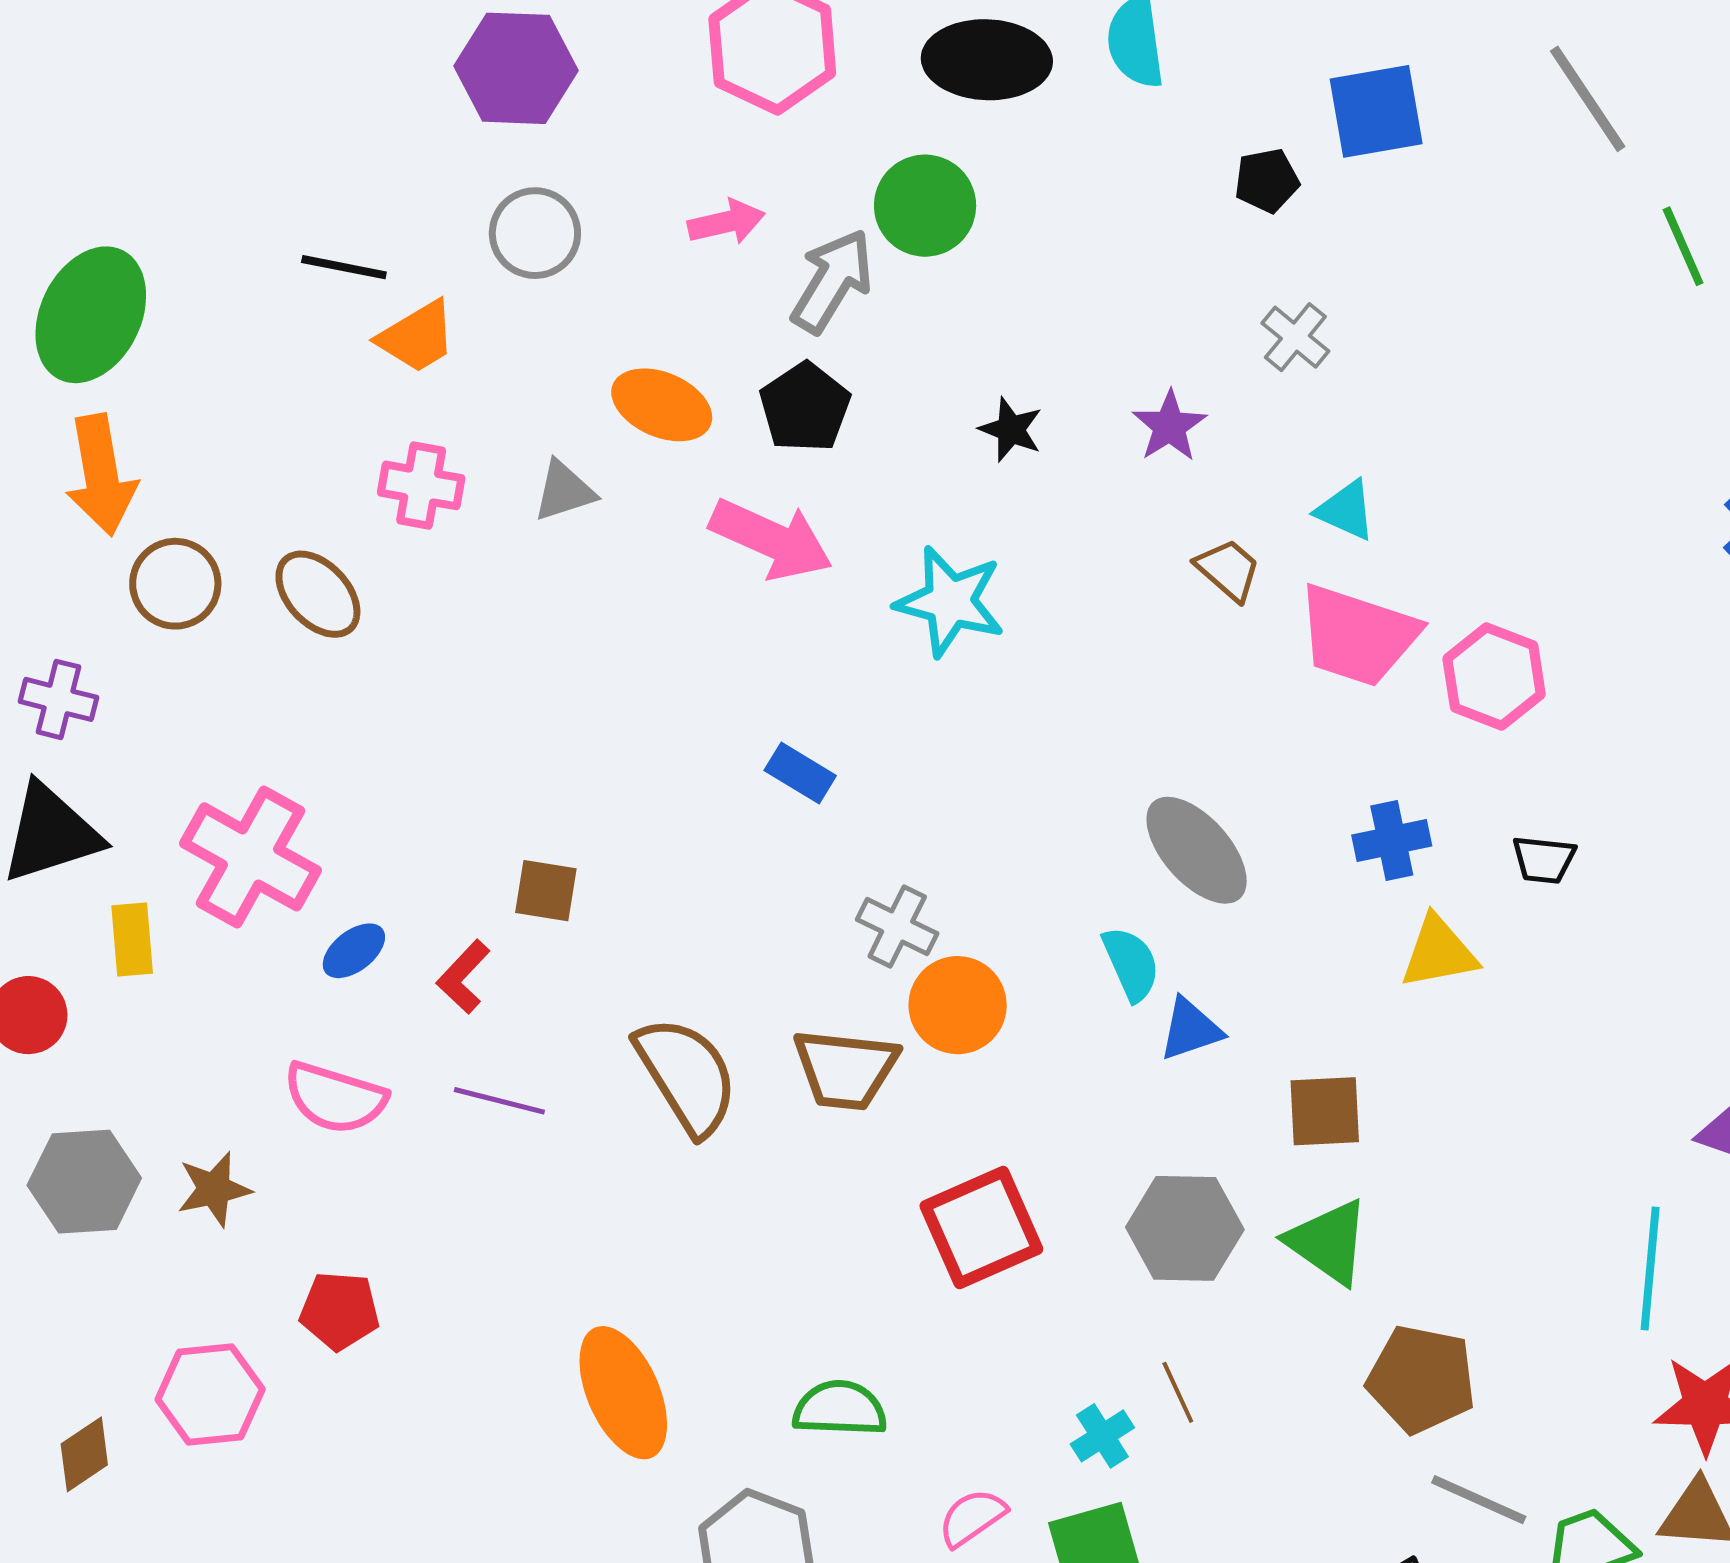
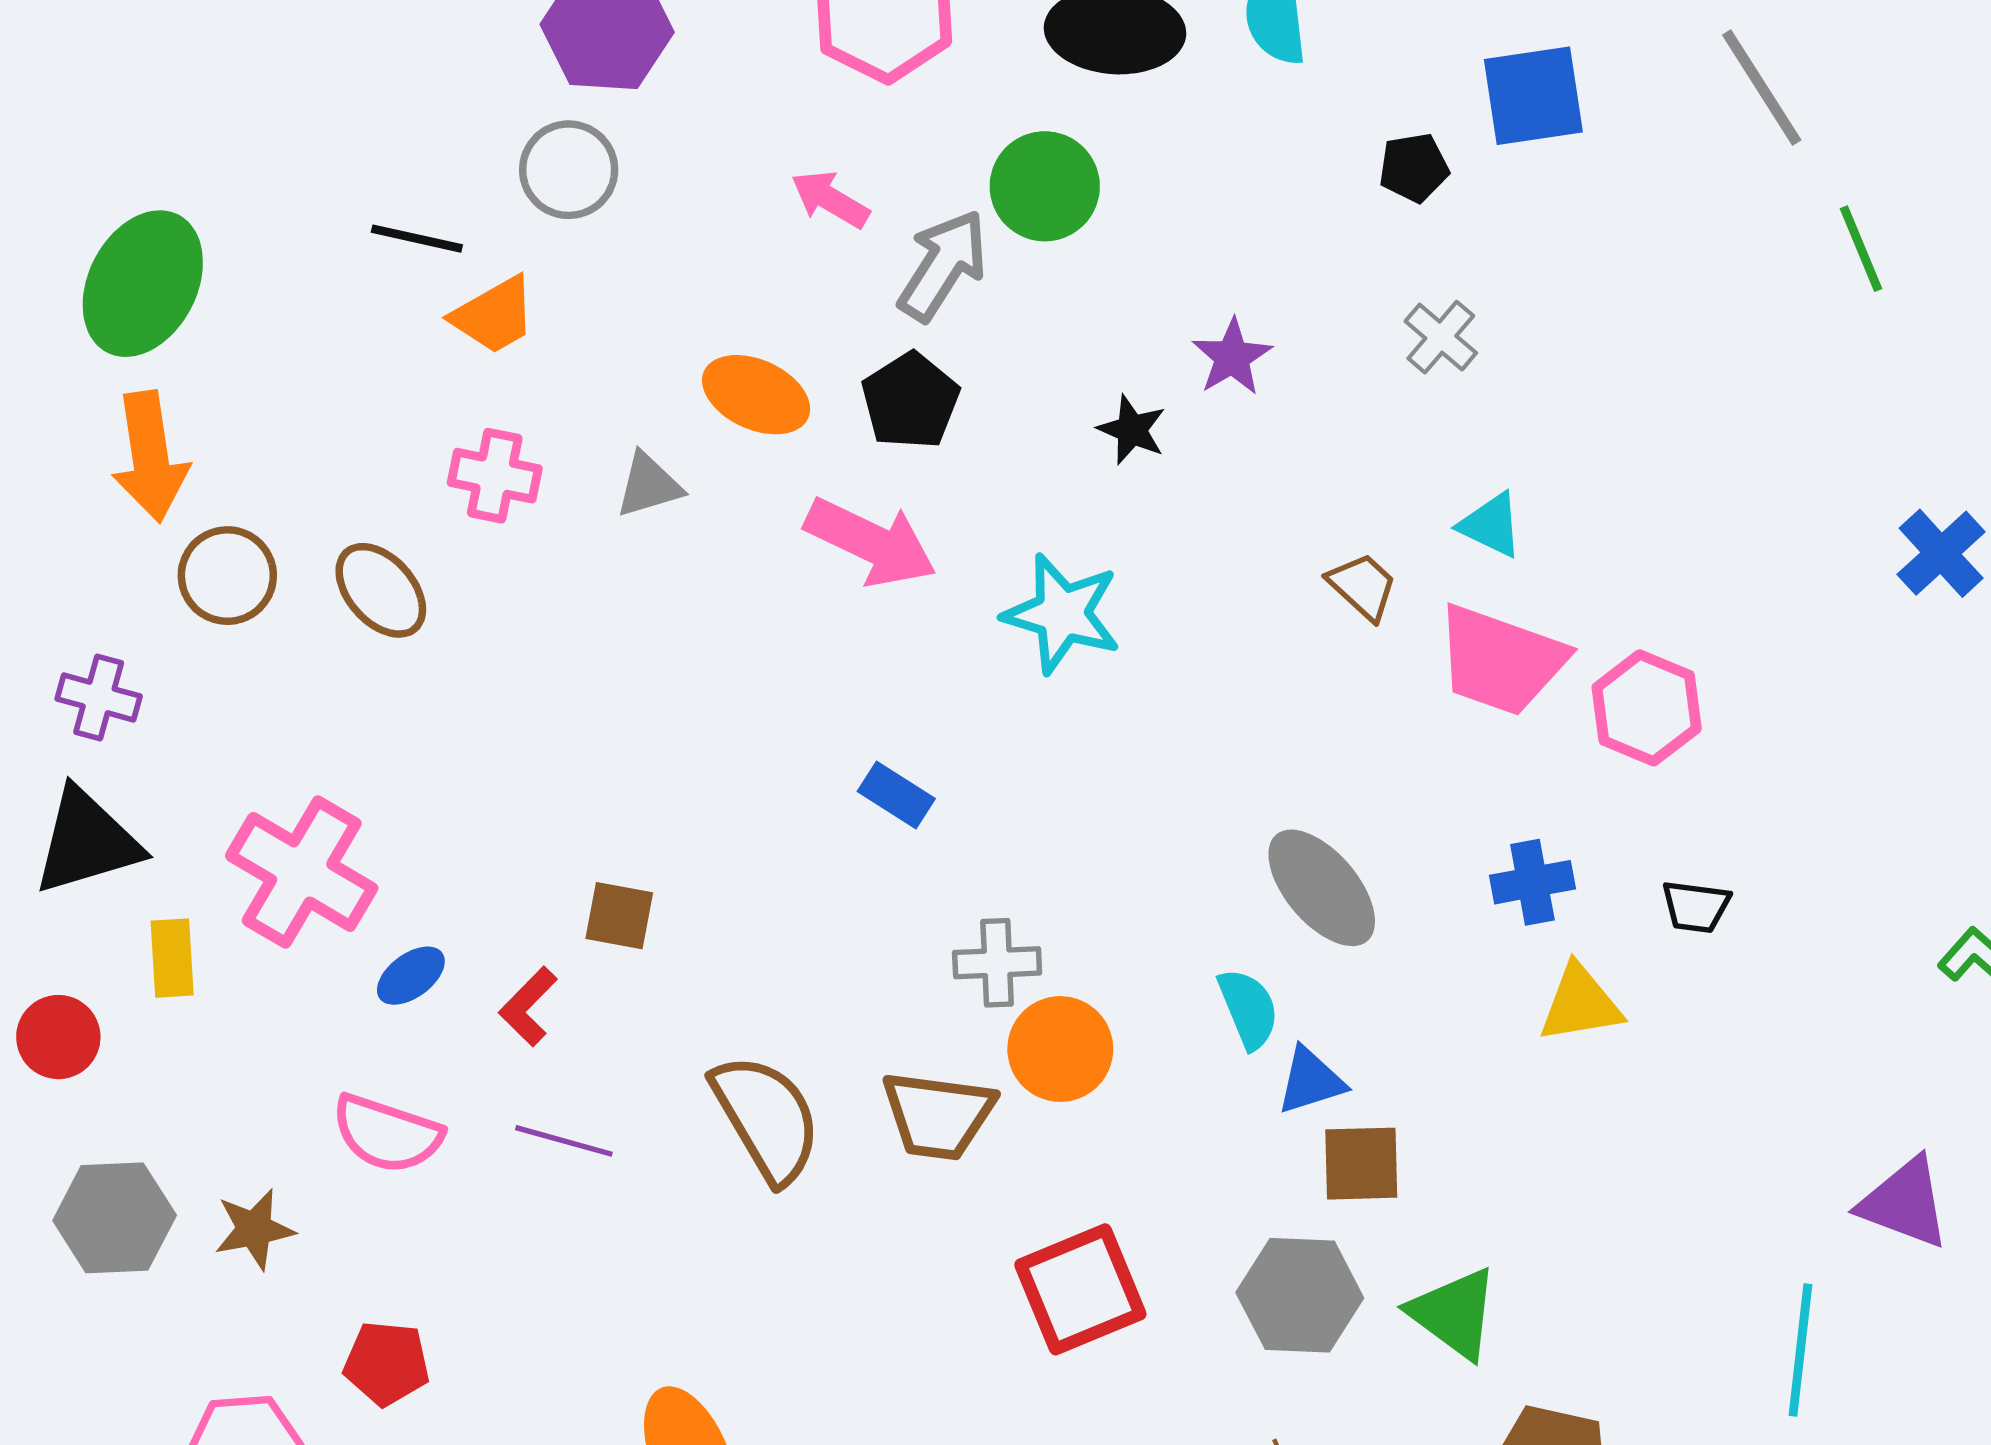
pink arrow: (726, 222) -> (830, 199), turned -138
gray circle: (535, 233) -> (569, 170), moved
purple star: (1170, 426) -> (1232, 357), moved
gray cross: (897, 926) -> (997, 963), turned -30
brown square: (1325, 1111) -> (1361, 1164), moved

